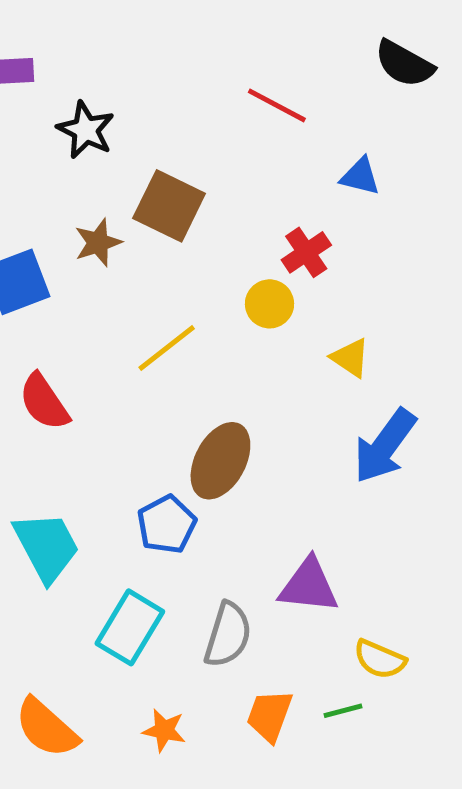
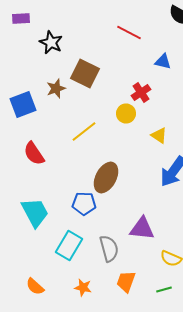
blue pentagon: (167, 524) -> (84, 204), turned 30
gray semicircle: (228, 635) -> (109, 248), turned -32
green line: (343, 711) -> (164, 290), moved
orange semicircle: (46, 728) -> (35, 286), size x0.7

